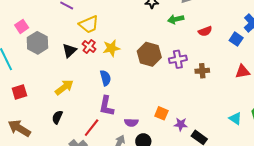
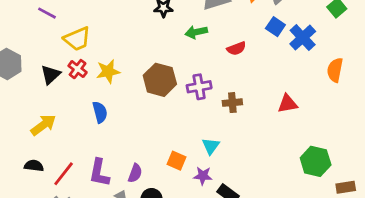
blue square: (236, 39) -> (275, 27), moved
purple L-shape: (106, 106) -> (99, 173), moved
black semicircle: (57, 117) -> (34, 166), turned 72
cyan triangle: (235, 119) -> (211, 146), moved, turned 32
purple semicircle: (131, 122) -> (135, 173), turned -72
red line: (92, 128) -> (64, 174), moved

